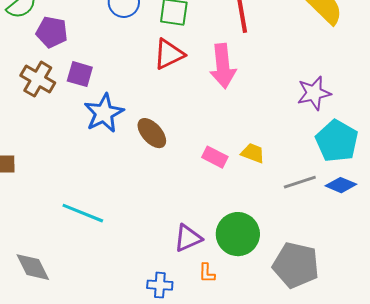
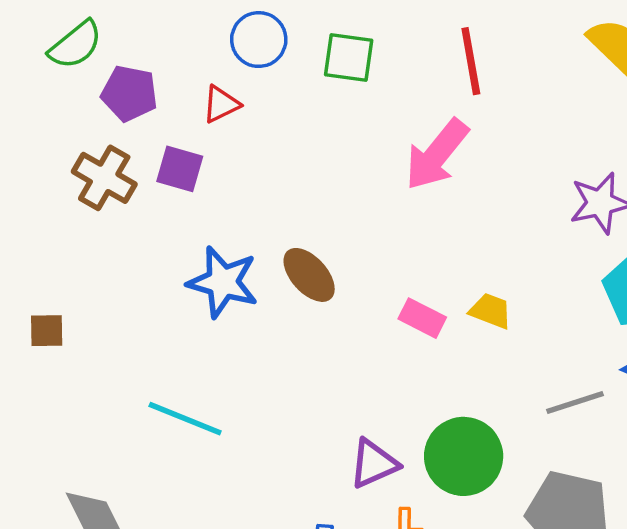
red triangle: (169, 54) -> (221, 104), moved, size x0.7
pink arrow: (223, 66) -> (437, 155), turned 45
blue star: (104, 113) -> (223, 282), moved, turned -30
gray line: (300, 182) -> (575, 403), moved

